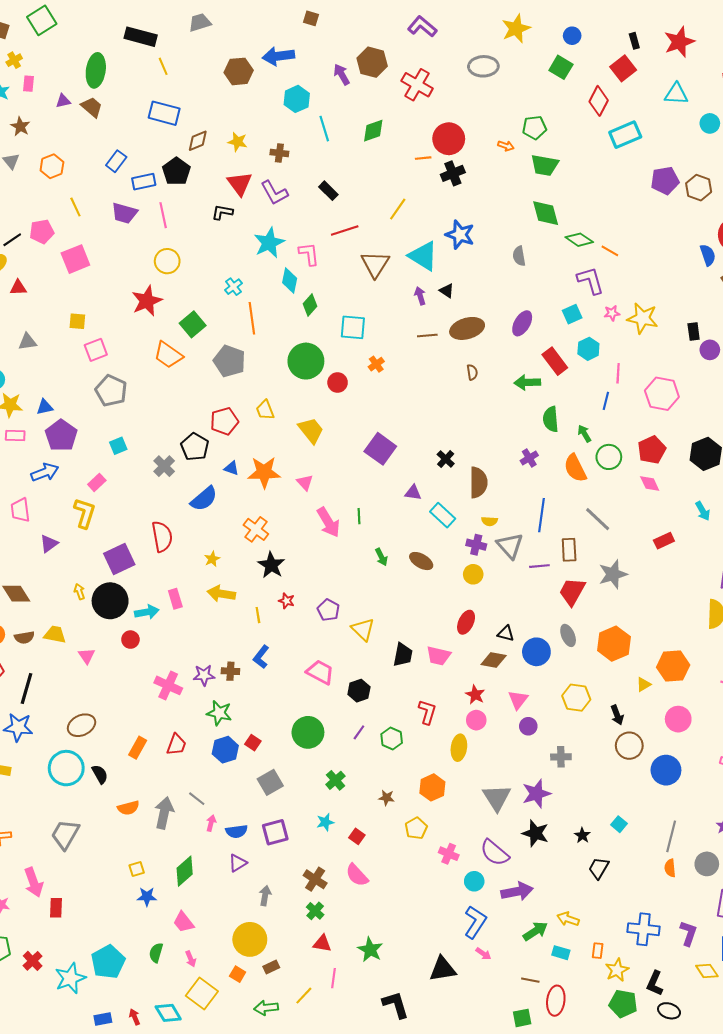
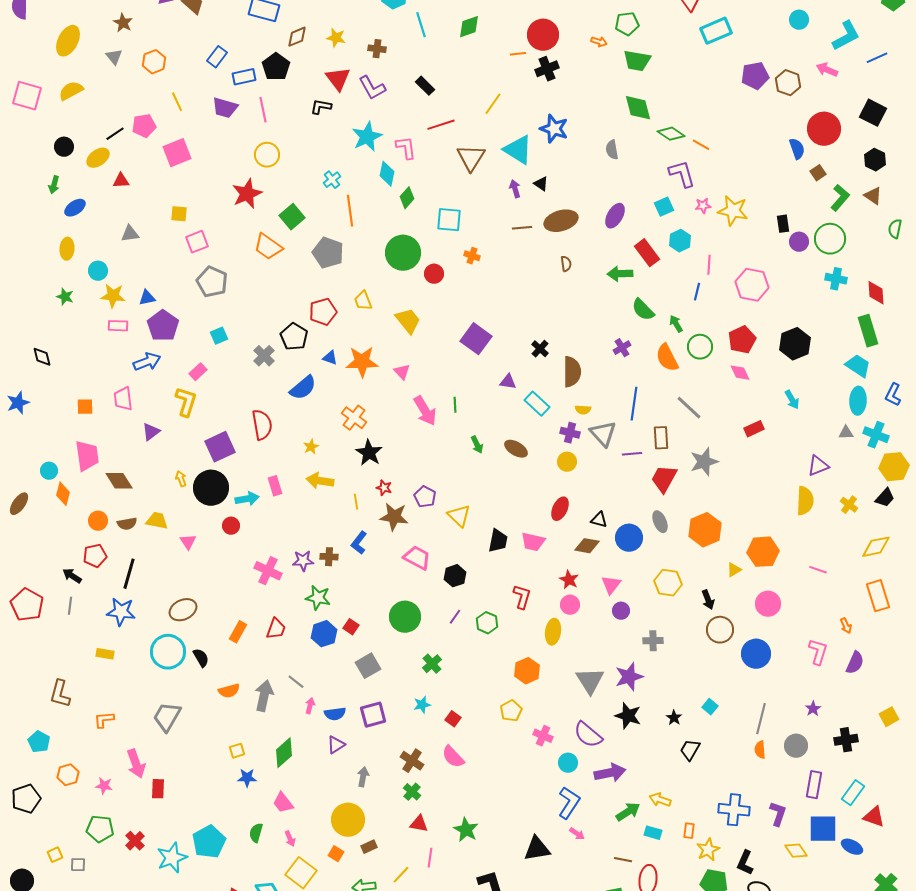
orange cross: (376, 364) -> (472, 256), turned -35
green semicircle: (551, 419) -> (643, 310), turned -40
brown star: (386, 798) -> (394, 517), moved, size x1.8

